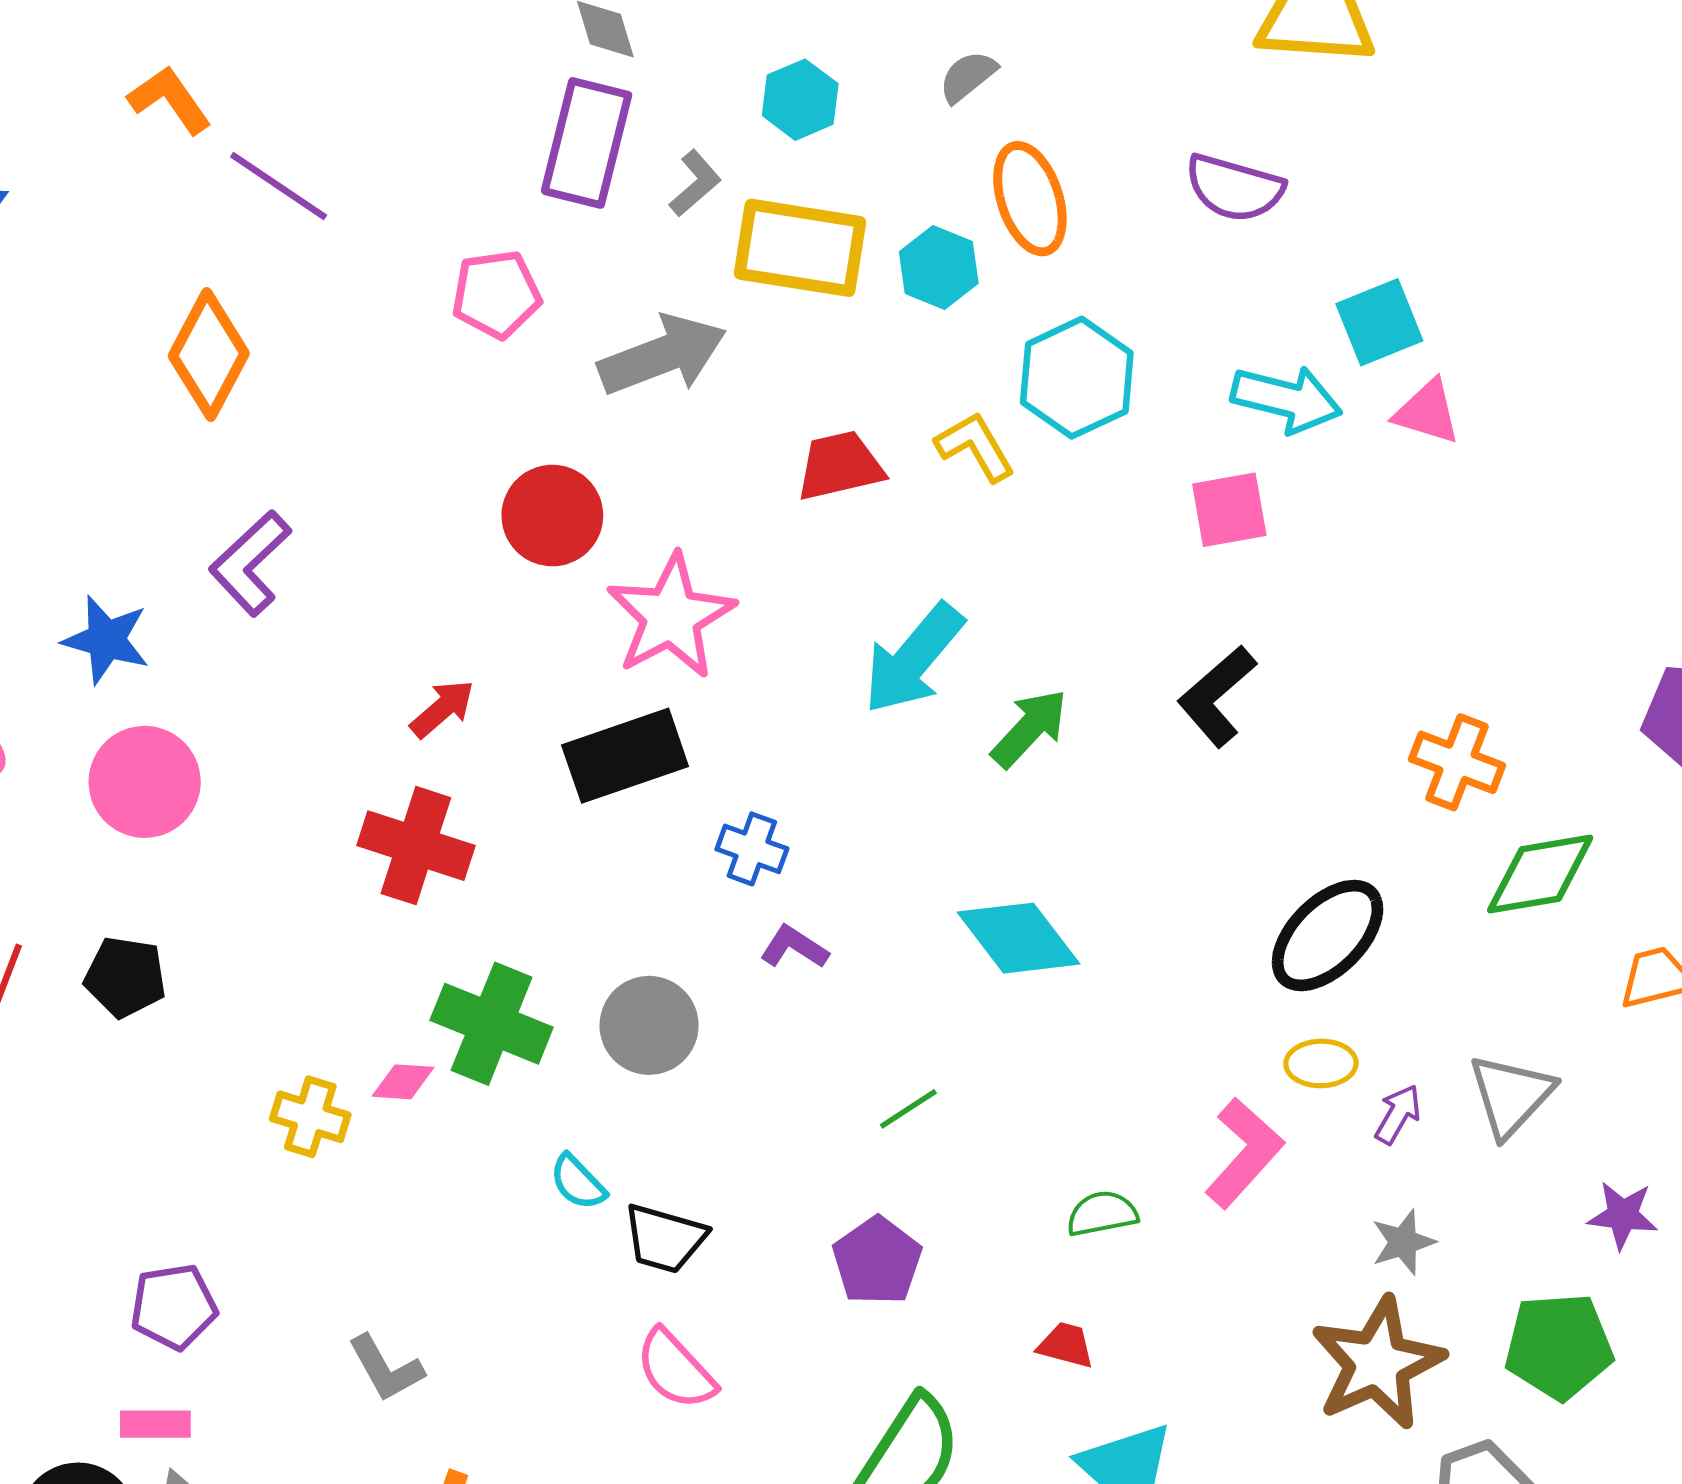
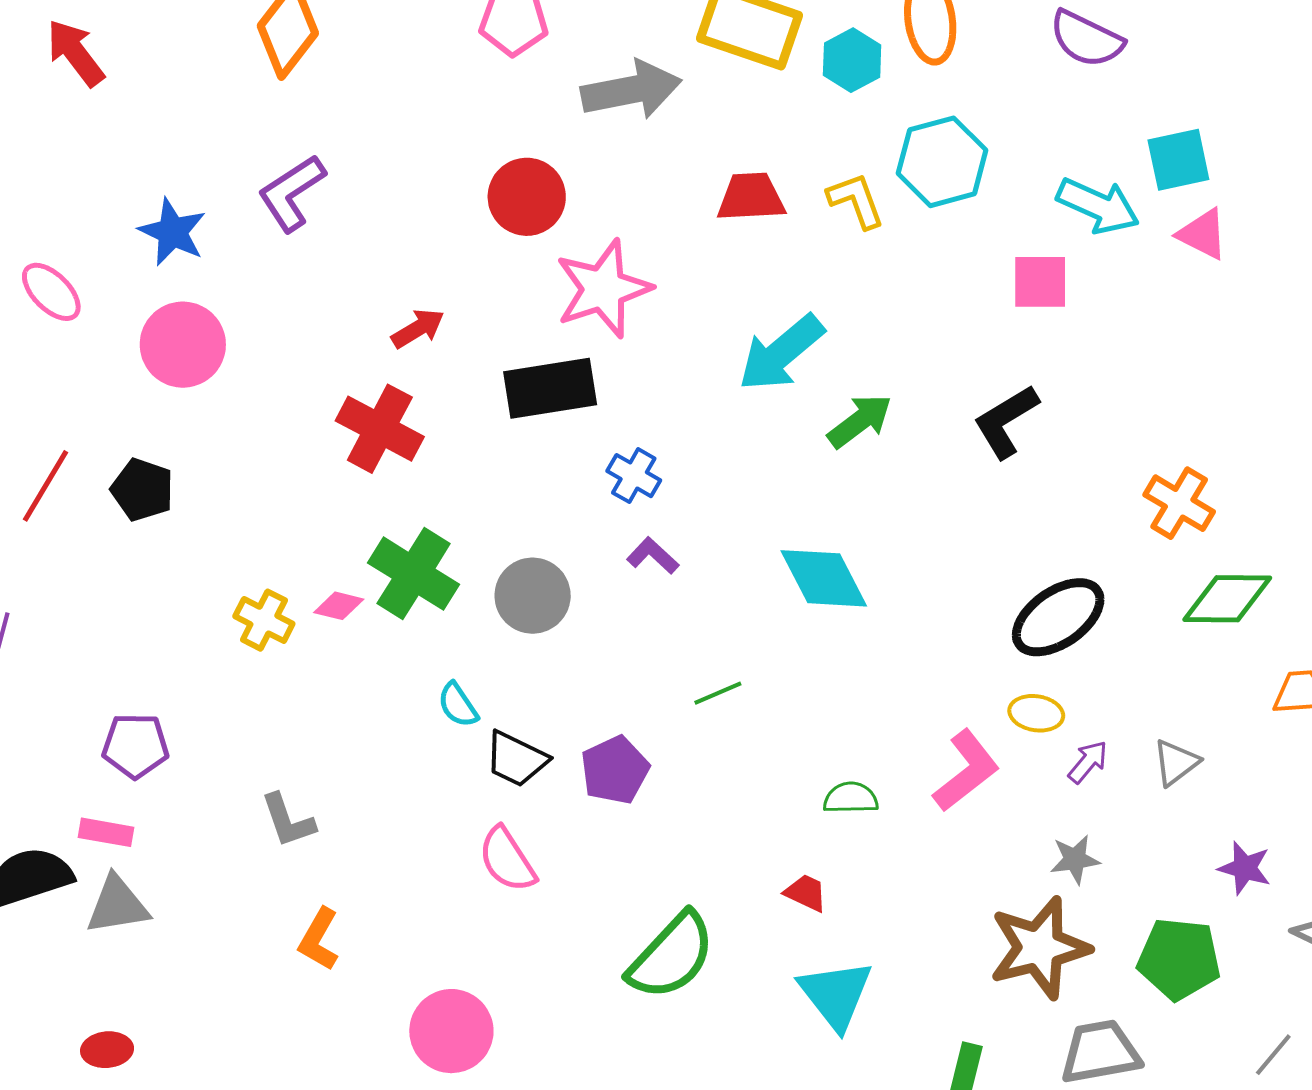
gray triangle: (1511, 1095) -> (1176, 762), size x0.7
purple pentagon: (877, 1261) -> (615, 770), moved

